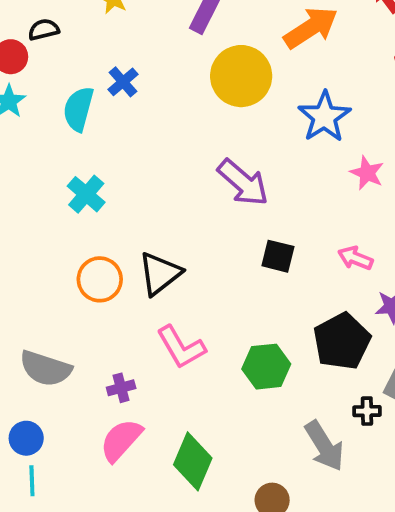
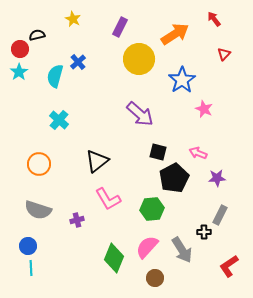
orange circle: (100, 279) -> (39, 164), moved
black pentagon: (342, 341) -> (174, 178), moved
pink semicircle: (121, 440) -> (147, 247), moved

